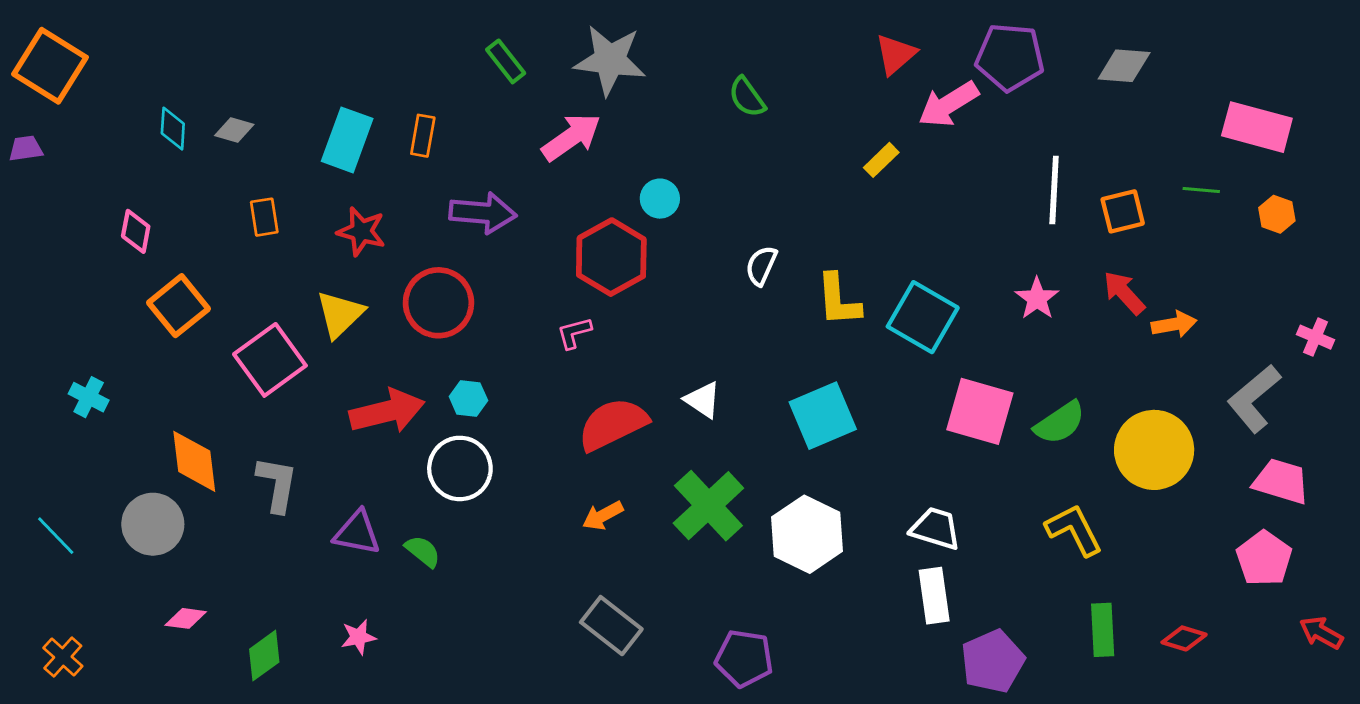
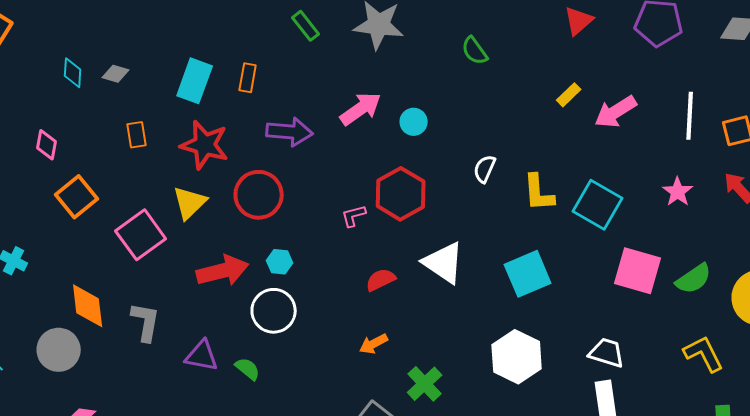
pink arrow: (948, 104) -> (616, 112), moved
pink arrow: (571, 137) -> (361, 109), moved
red star: (361, 231) -> (205, 145), size x1.4
red hexagon: (611, 257) -> (401, 194), moved
white triangle: (703, 400) -> (444, 263), size x1.6
red semicircle: (613, 424) -> (381, 280), size x0.6
green cross: (708, 506) -> (425, 384), moved, size x0.7

